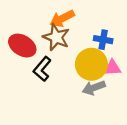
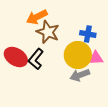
orange arrow: (62, 19) -> (37, 17), moved
red ellipse: (22, 46) -> (16, 57), moved

